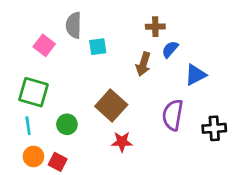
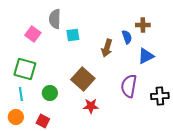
brown cross: (155, 27) -> (143, 25), moved
blue semicircle: (170, 49) -> (127, 37), turned 120
orange circle: (33, 156) -> (16, 117), moved

